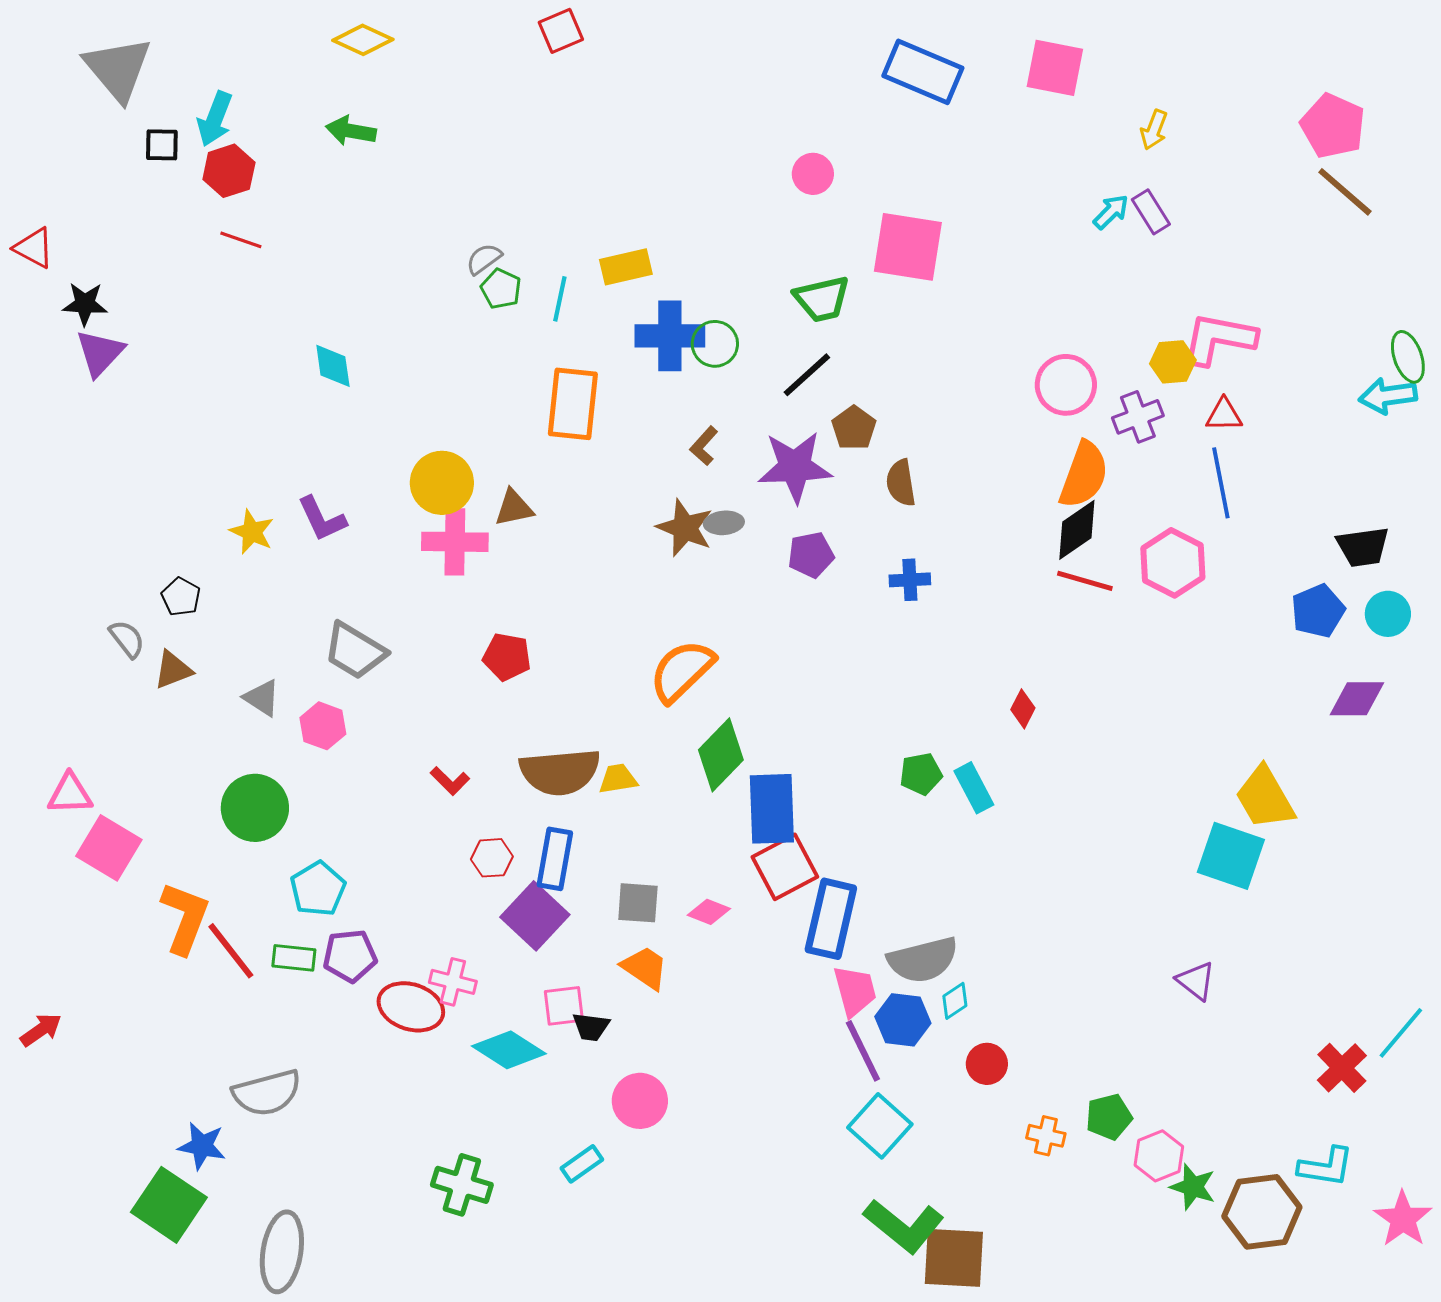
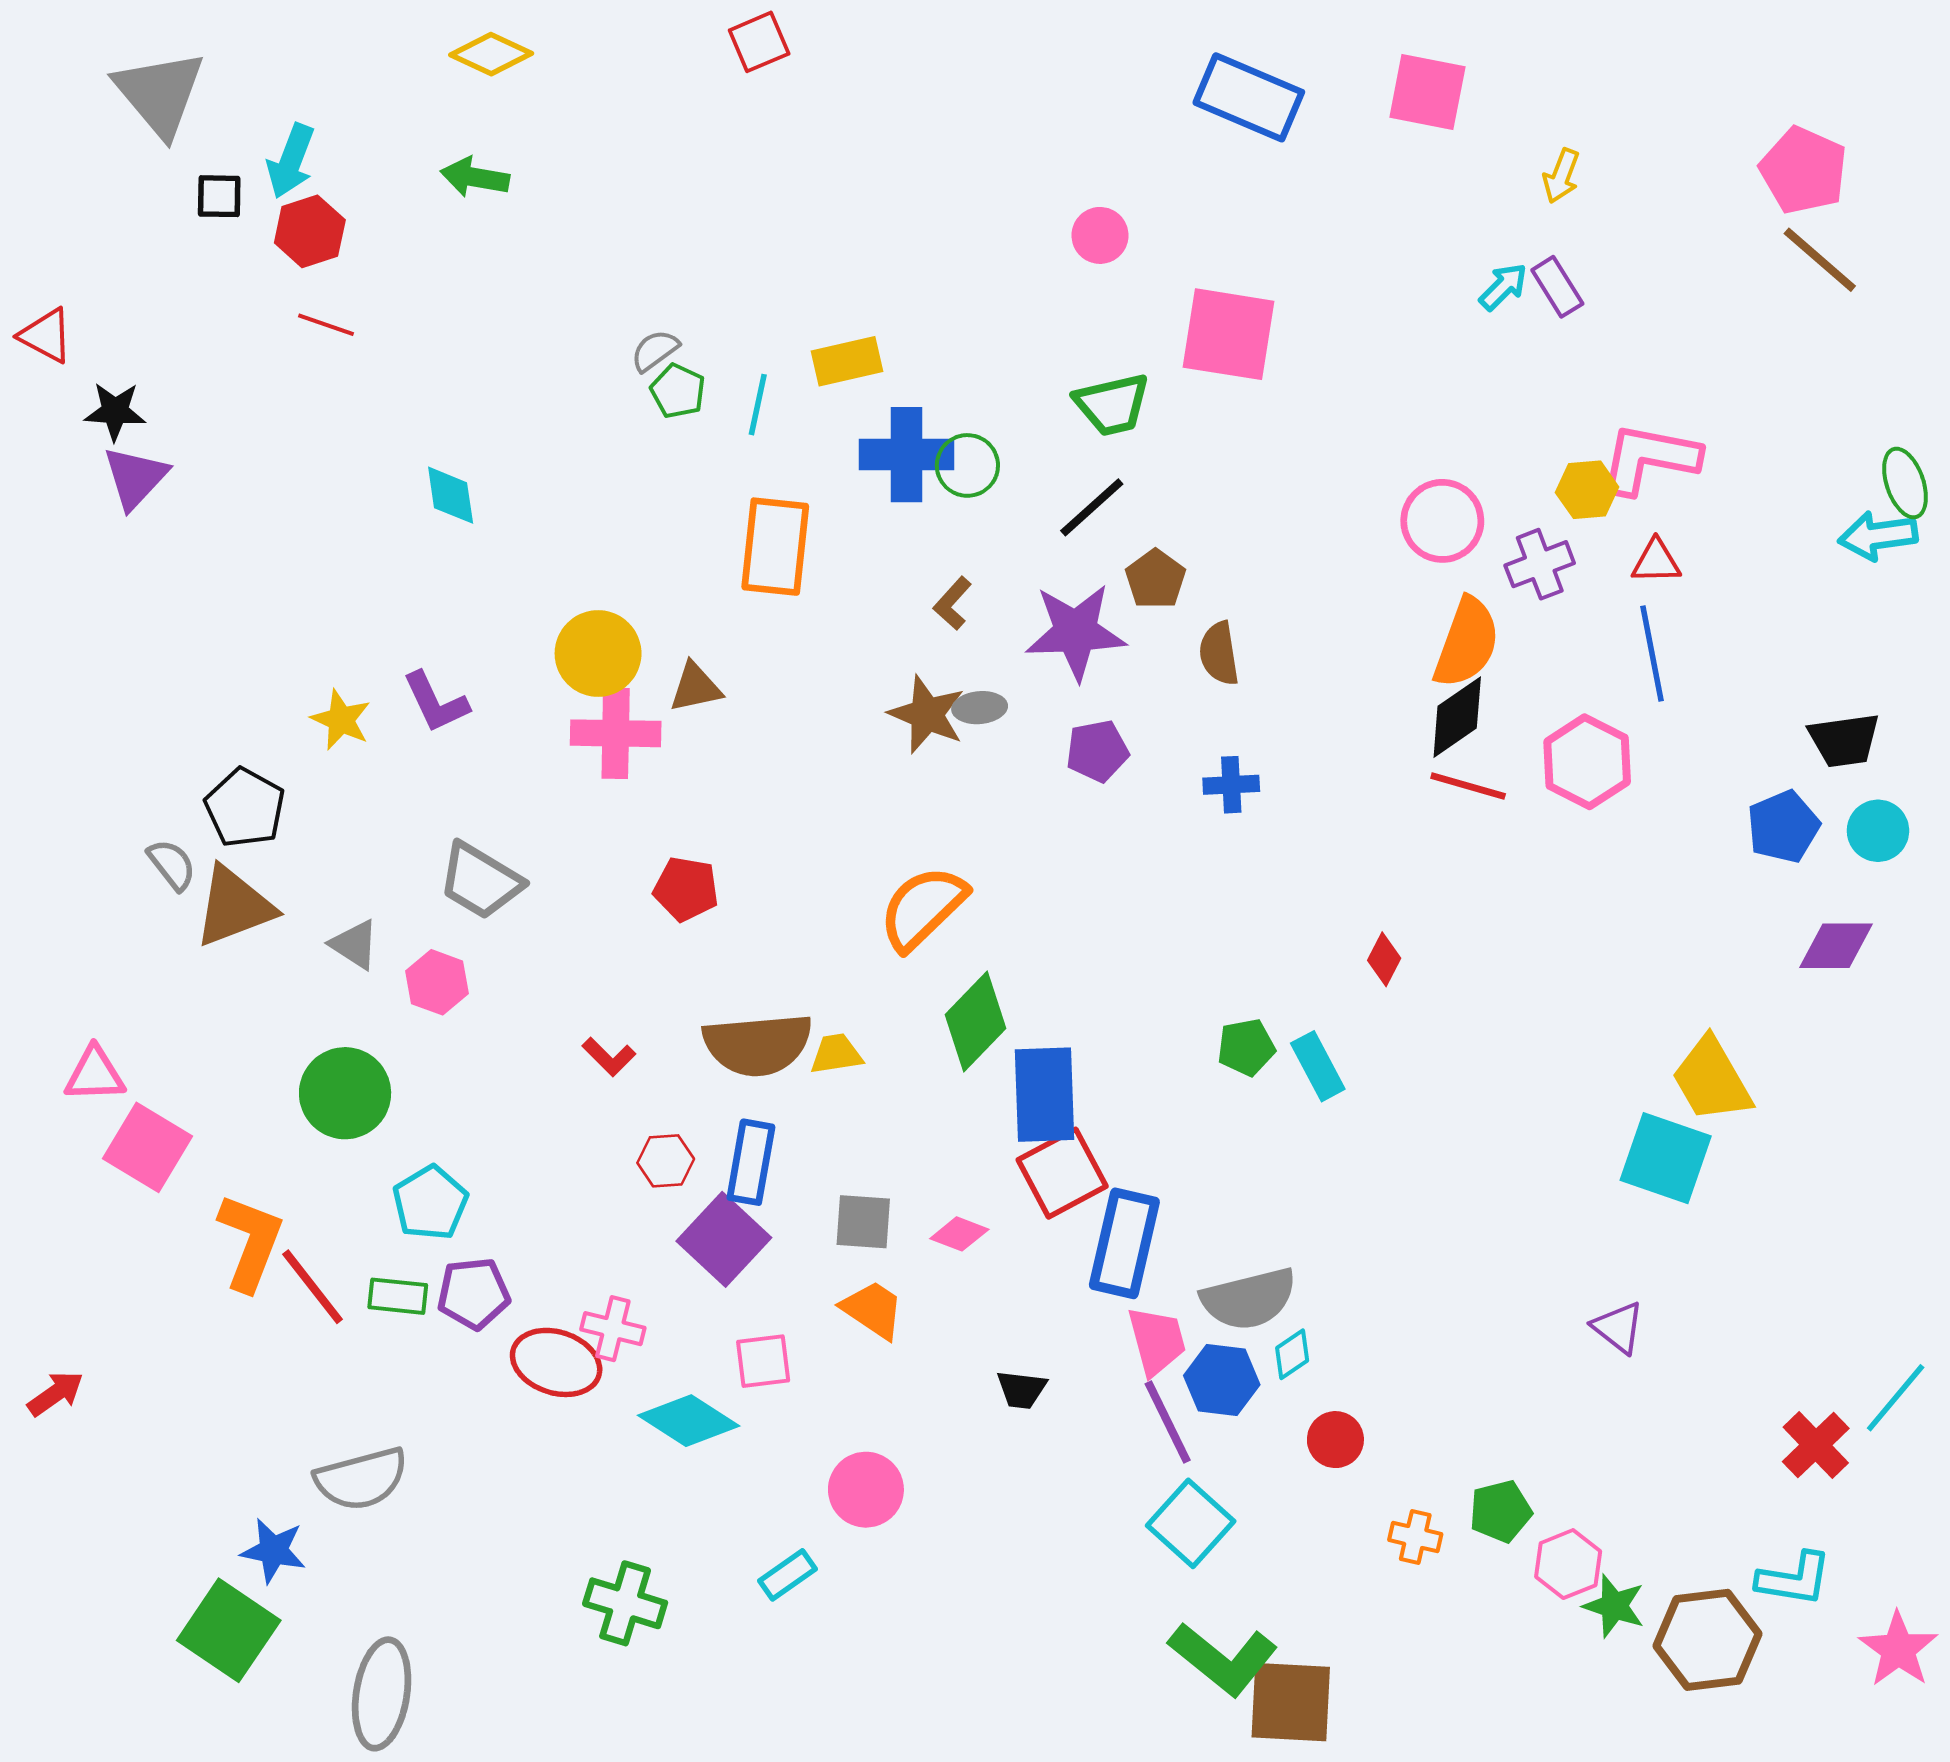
black pentagon: (181, 597) -> (245, 808), size x1.5
brown triangle: (173, 670) -> (234, 907), size x1.6
black trapezoid: (591, 1027) -> (1022, 1390), moved

